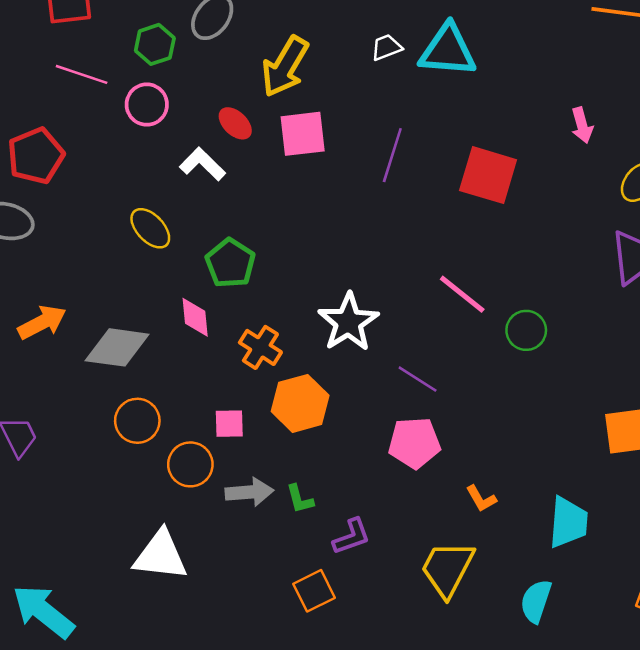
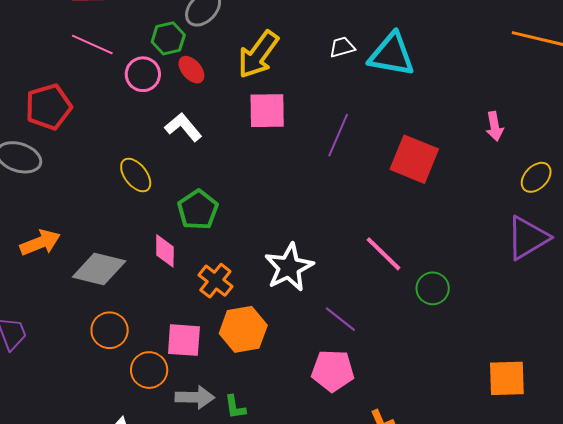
green hexagon: (155, 44) -> (168, 38), moved
red ellipse: (235, 123) -> (191, 70), moved
pink square: (229, 424) -> (184, 340), size x1.4

